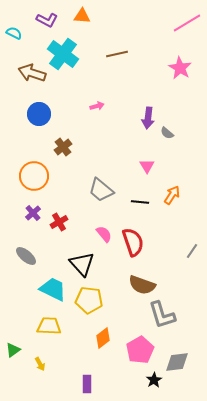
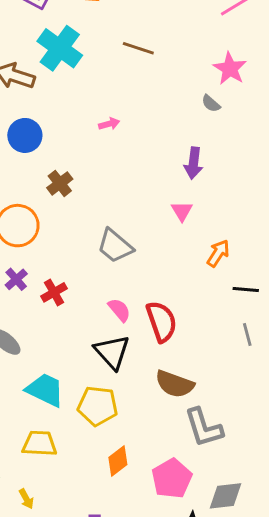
brown line: (117, 54) -> (138, 48), turned 30
purple arrow: (148, 118) -> (193, 163), moved
gray semicircle: (167, 133) -> (211, 103), moved
black line: (140, 202) -> (246, 290), moved
gray line: (192, 251) -> (247, 335), turned -49
black triangle: (82, 264) -> (112, 352), moved

